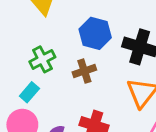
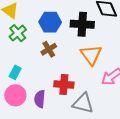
green cross: (42, 59) -> (18, 33), moved

